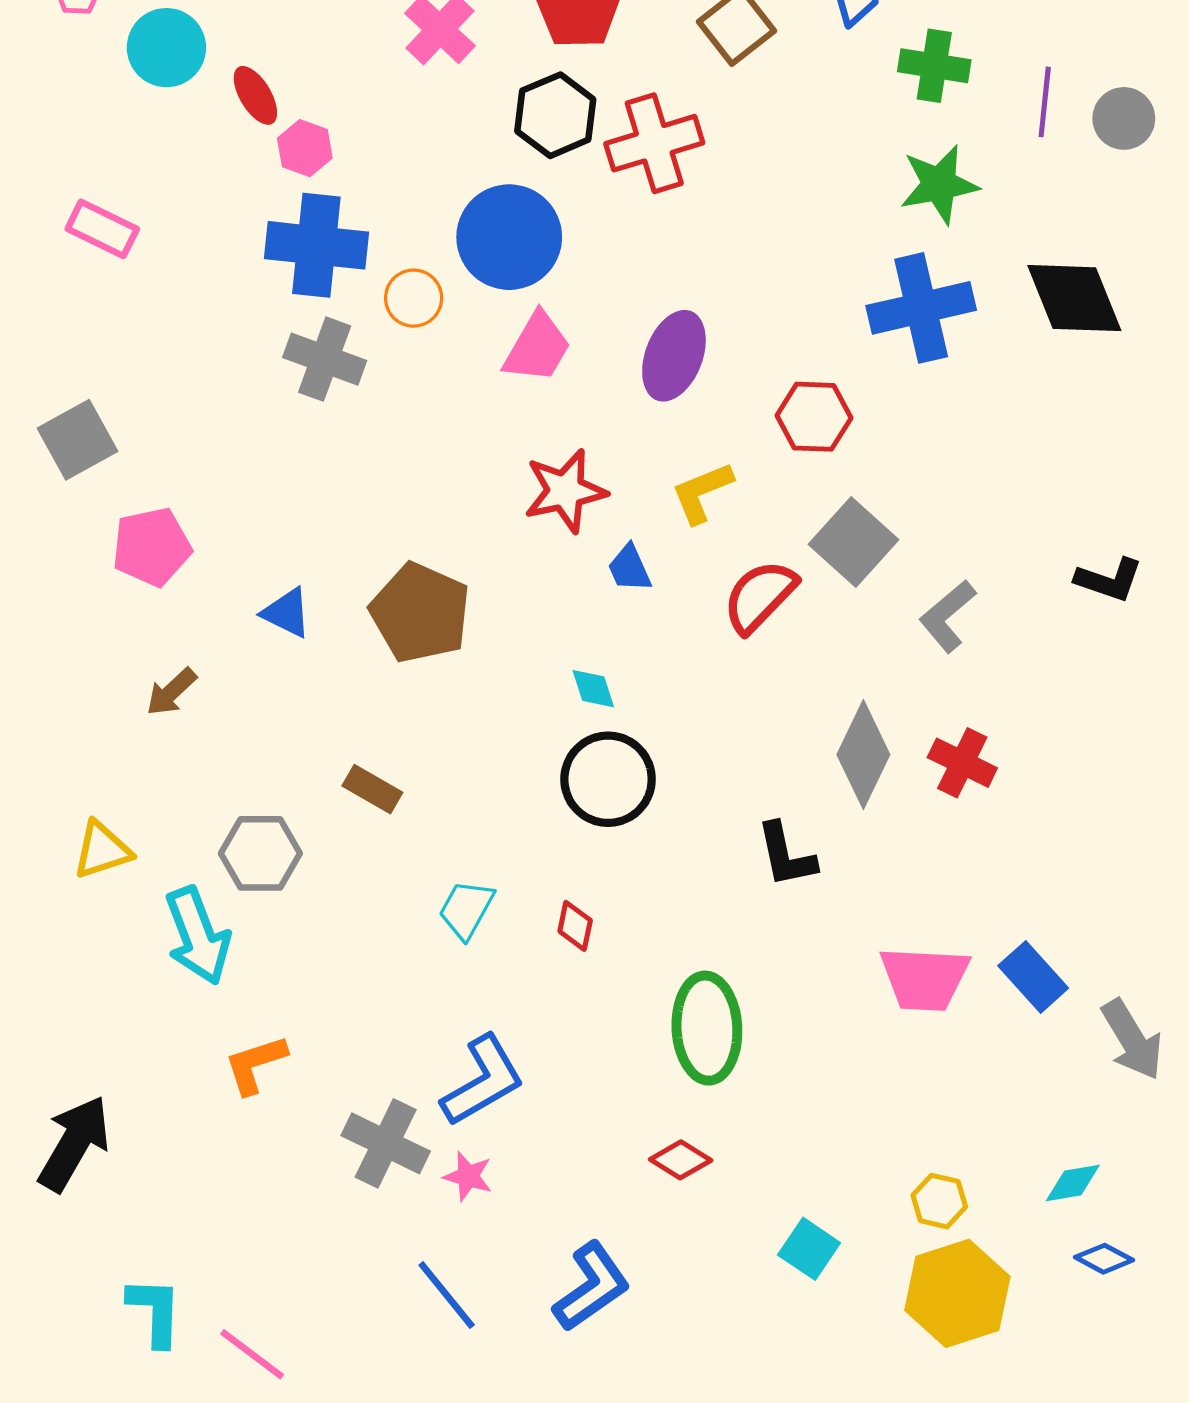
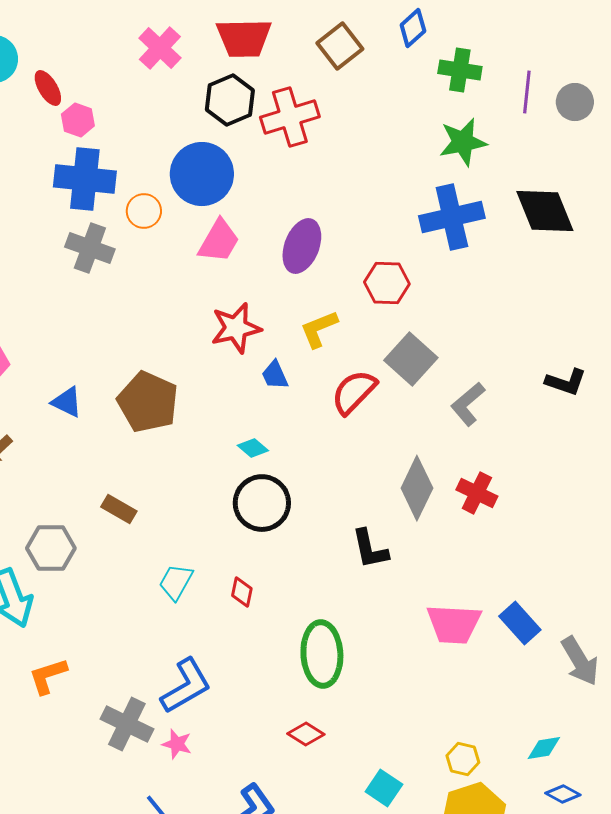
cyan diamond: (593, 689) -> (253, 448), turned -32

